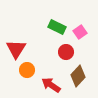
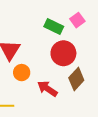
pink square: (80, 32) -> (77, 20), moved
red circle: (66, 52) -> (63, 53), size x1.5

